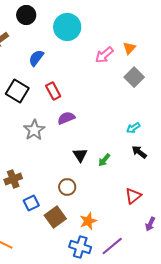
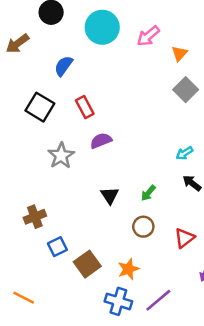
pink arrow: (104, 55) -> (148, 36), moved
black triangle: (80, 155) -> (110, 196), moved
brown circle: (67, 187) -> (143, 227), moved

